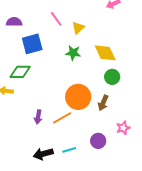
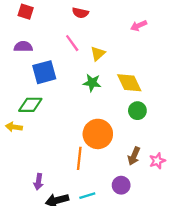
brown arrow: (103, 103) -> (134, 156), moved
purple arrow: (38, 117) -> (38, 182), moved
orange line: (62, 118) -> (79, 158), turned -54
pink star: (123, 128) -> (157, 161), moved

